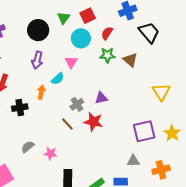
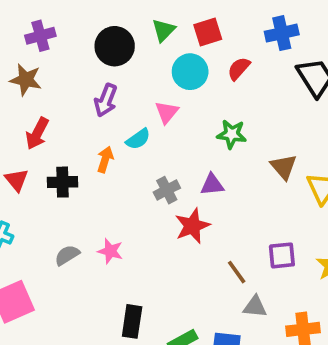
green star: (107, 55) -> (232, 134), moved
brown triangle: (130, 60) -> (284, 167), moved
red star: (93, 122) -> (192, 226), turned 30
brown line: (67, 124) -> (237, 272), moved
purple square: (144, 131) -> (282, 255), size x0.7
pink star: (50, 154) -> (110, 251), moved

